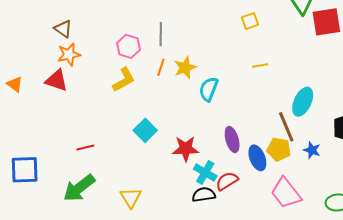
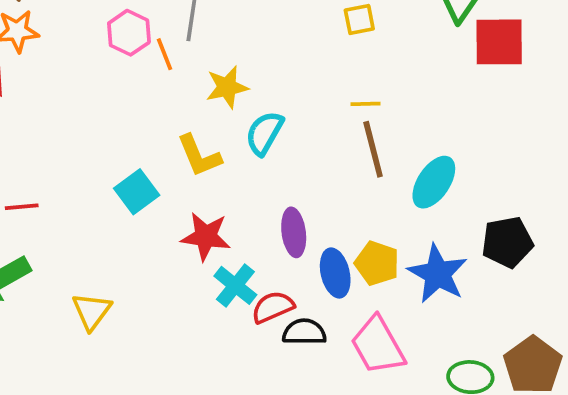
orange line: (161, 67) -> (164, 54), moved, turned -48
yellow L-shape: (124, 80) -> (199, 156), moved, turned 88
brown line: (286, 127) -> (373, 149), moved
blue star: (312, 150) -> (438, 274), size x1.8
black semicircle: (204, 195) -> (304, 332), moved

